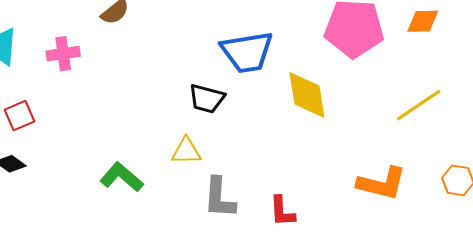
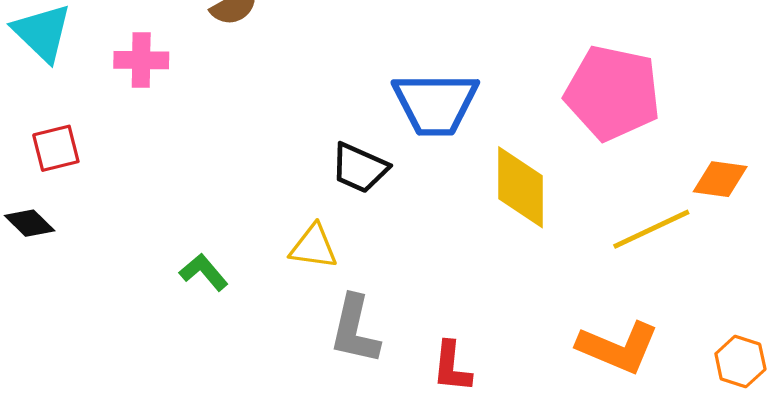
orange diamond: (423, 21) -> (720, 179), moved
yellow line: (419, 105) -> (651, 229), moved
green L-shape: (122, 177) -> (204, 272), size x0.7

